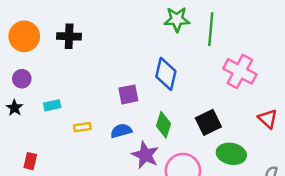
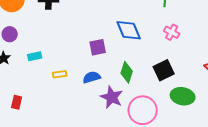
pink cross: (240, 71) -> (172, 32), moved, size x0.6
blue diamond: (166, 74) -> (129, 30), turned -36

